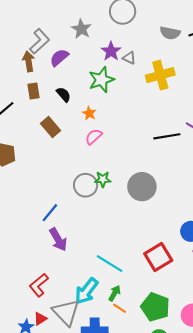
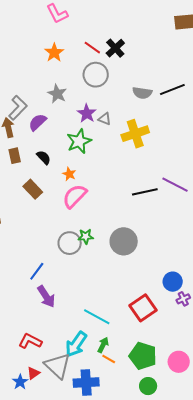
pink semicircle: (94, 137) -> (75, 196), size x1.5
red L-shape: (39, 285) -> (30, 341), turned 70

